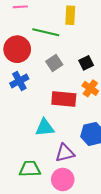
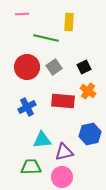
red circle: (17, 49) -> (27, 67), moved
blue cross: (19, 81) -> (27, 107), moved
cyan triangle: (45, 128) -> (42, 140), moved

